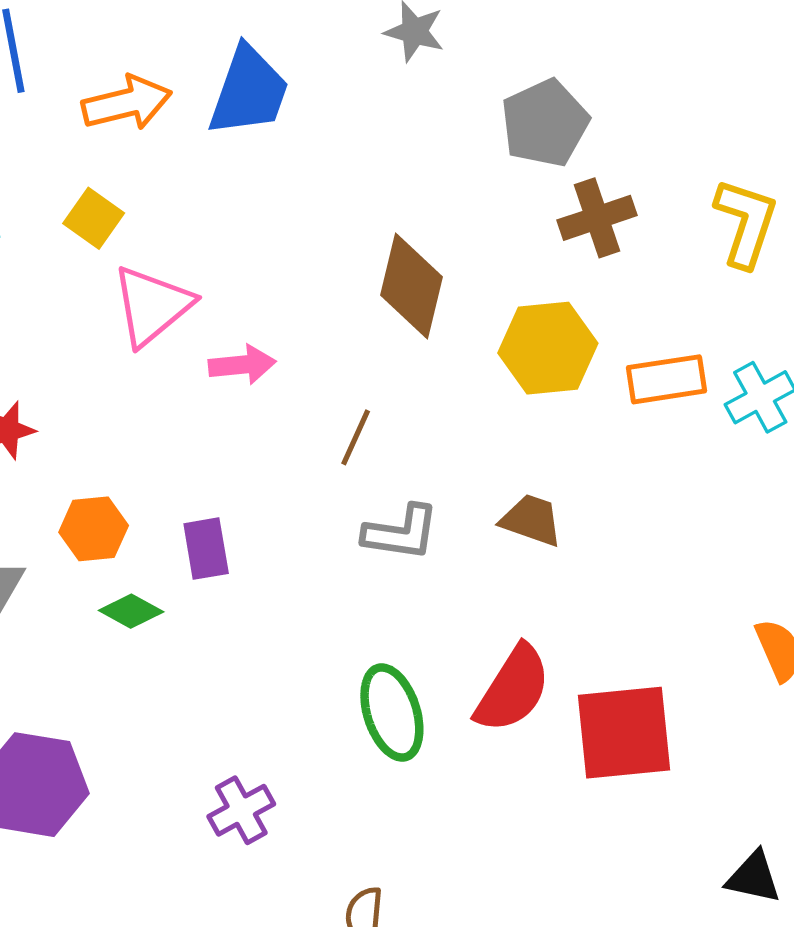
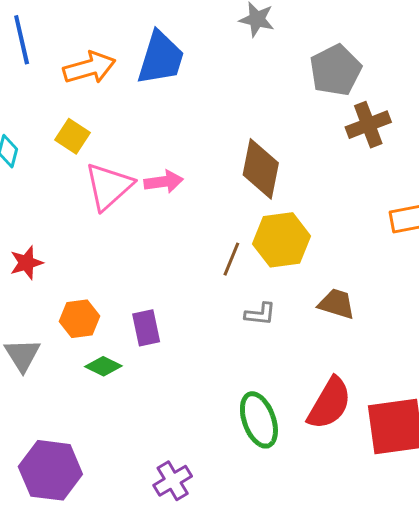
yellow hexagon: (548, 348) -> (281, 240), moved
pink arrow: (242, 365) -> (164, 182), moved
gray L-shape: (401, 533) -> (260, 314), size x0.7

